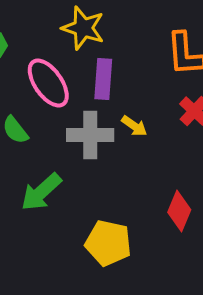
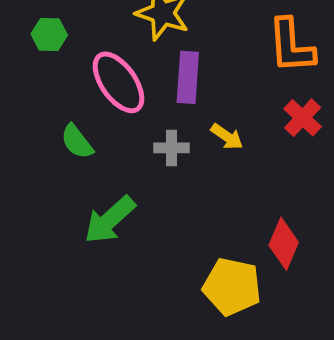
gray cross: (90, 135) -> (171, 148), size x0.6
yellow pentagon: (108, 243) -> (232, 287), moved

